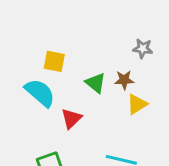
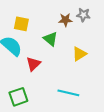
brown star: (124, 80) -> (65, 20), moved

